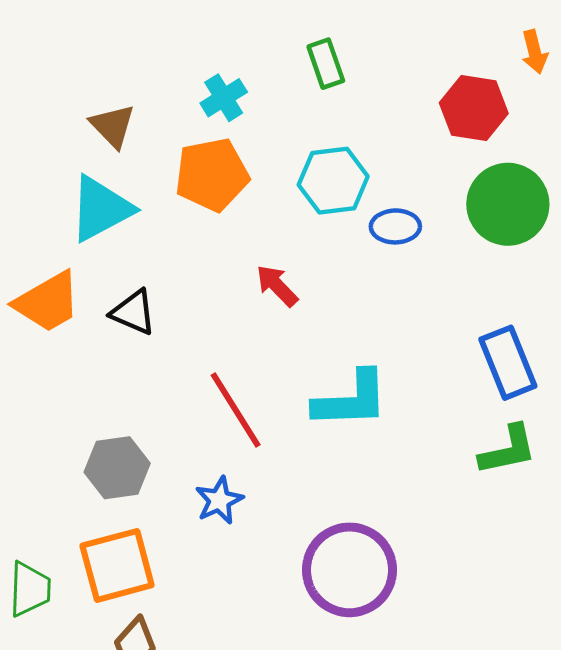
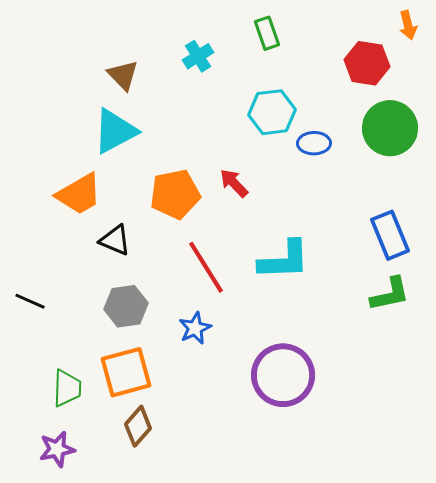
orange pentagon: (212, 175) -> (175, 194), moved
black triangle: (133, 312) -> (115, 240), moved

